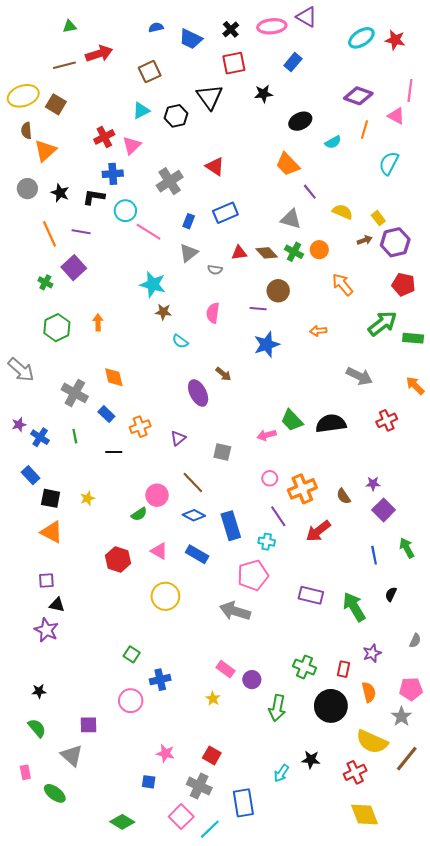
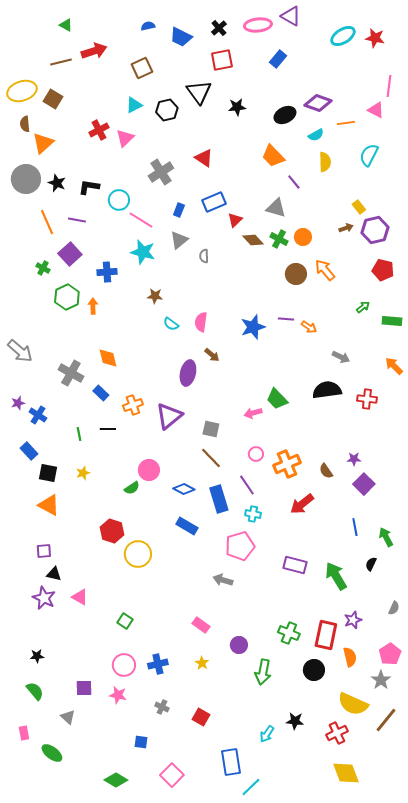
green triangle: (70, 26) -> (66, 25), turned 40
black star: (263, 94) -> (237, 107), moved
purple diamond: (358, 96) -> (318, 103), moved
orange line: (365, 130) -> (346, 123), turned 66
blue cross: (113, 174) -> (107, 272), moved
gray circle: (27, 189) -> (26, 179), size x1.5
yellow semicircle: (342, 212) -> (325, 162), moved, turned 66
red triangle: (239, 253) -> (235, 220), moved, turned -35
gray semicircle: (215, 270) -> (204, 256), turned 80
cyan star: (153, 284) -> (143, 252), moved
brown circle: (278, 291) -> (296, 274), moved
purple line: (258, 309) -> (286, 319), moved
pink semicircle: (213, 313) -> (201, 322), moved
green arrow: (382, 323) -> (363, 307), size x0.5
green hexagon: (57, 328) -> (67, 297), moved
orange arrow: (318, 331) -> (309, 327), moved, turned -140
gray arrow: (359, 376) -> (341, 357), size x0.7
purple ellipse: (198, 393) -> (188, 373), turned 40
red cross: (387, 420) -> (367, 399), turned 30
black semicircle: (331, 424) -> (327, 390), moved
green line: (75, 436) -> (79, 434), moved
purple triangle: (178, 438) -> (169, 416), size x1.8
brown line: (193, 483) -> (211, 458), moved
purple line: (278, 516) -> (247, 485), moved
green arrow: (407, 548) -> (386, 537), moved
pink triangle: (159, 551) -> (80, 597), moved
yellow circle: (165, 596) -> (138, 554), moved
gray arrow: (235, 611) -> (223, 580), size x0.7
pink rectangle: (225, 669) -> (201, 625), moved
red rectangle: (344, 669) -> (326, 635), size x1.8
blue cross: (160, 680) -> (158, 664), moved
pink pentagon: (411, 689) -> (390, 654), turned -30
black circle: (331, 706) -> (314, 670), size x0.7
pink star: (165, 753) -> (118, 695), moved
gray triangle: (72, 755) -> (68, 717), size x0.7
gray cross: (199, 786) -> (162, 707), moved, size x0.6
cyan line: (210, 829) -> (251, 787), moved

